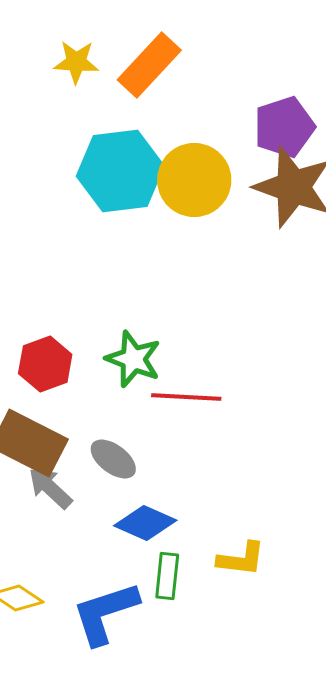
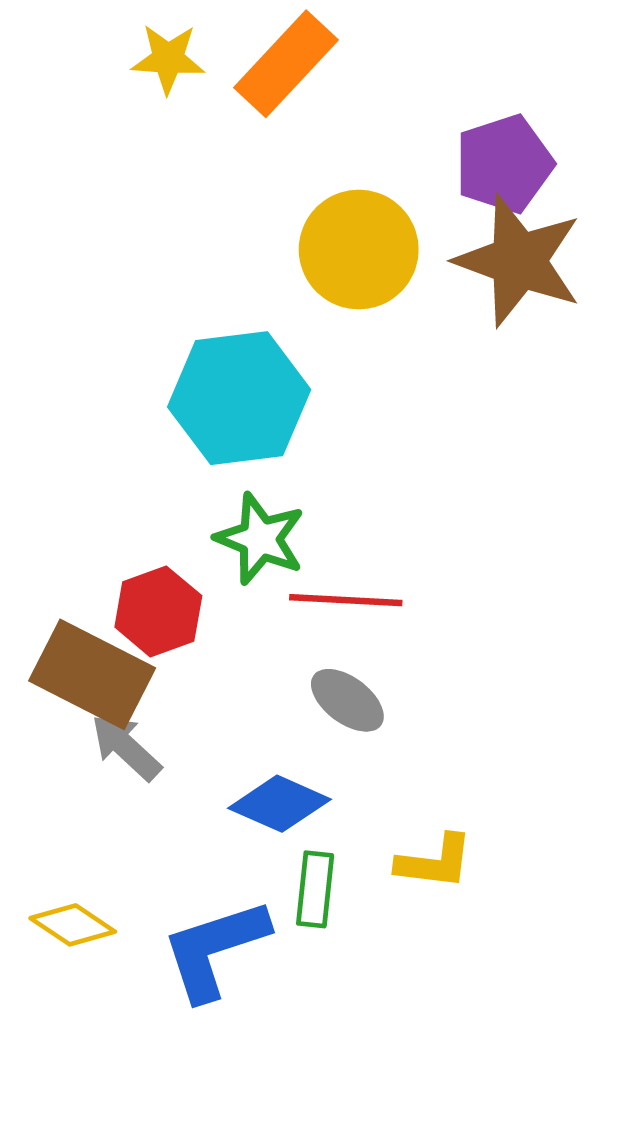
cyan hexagon: (120, 171) -> (239, 398), moved
red hexagon: (45, 364) -> (158, 611), moved
gray ellipse: (113, 459) -> (347, 700), moved

